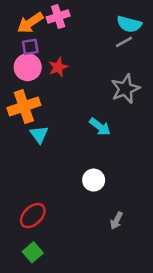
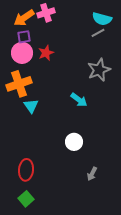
red ellipse: (33, 216) -> (26, 170), turned -40

